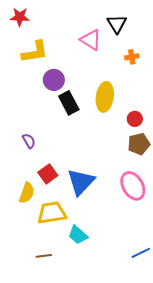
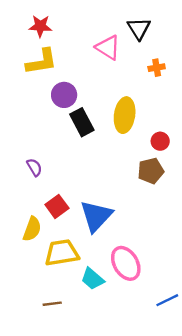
red star: (20, 17) -> (40, 26), moved
brown pentagon: (139, 144) -> (151, 171), moved
pink ellipse: (133, 186) -> (126, 263), moved

